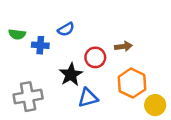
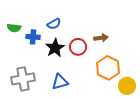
black star: (71, 75) -> (55, 48), moved
blue triangle: (88, 98) -> (60, 82), moved

